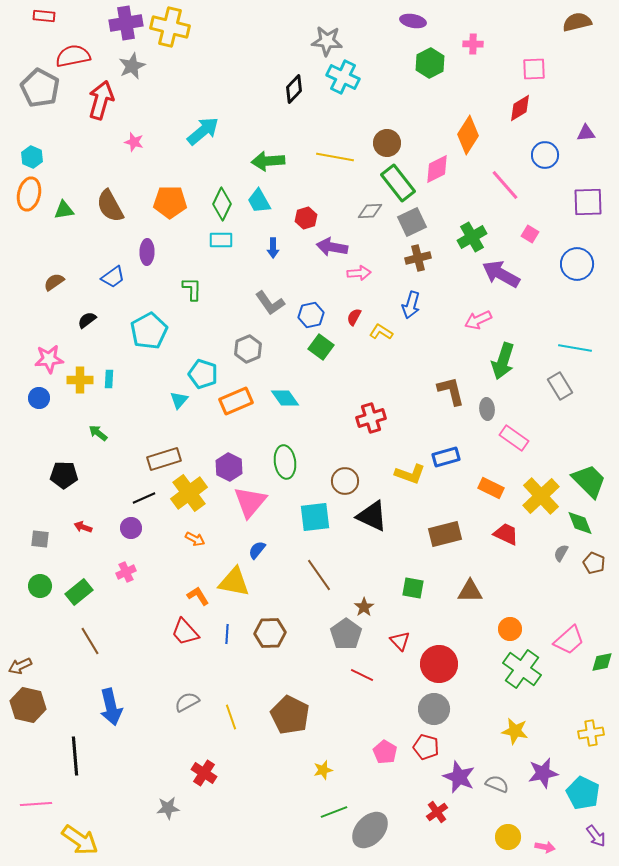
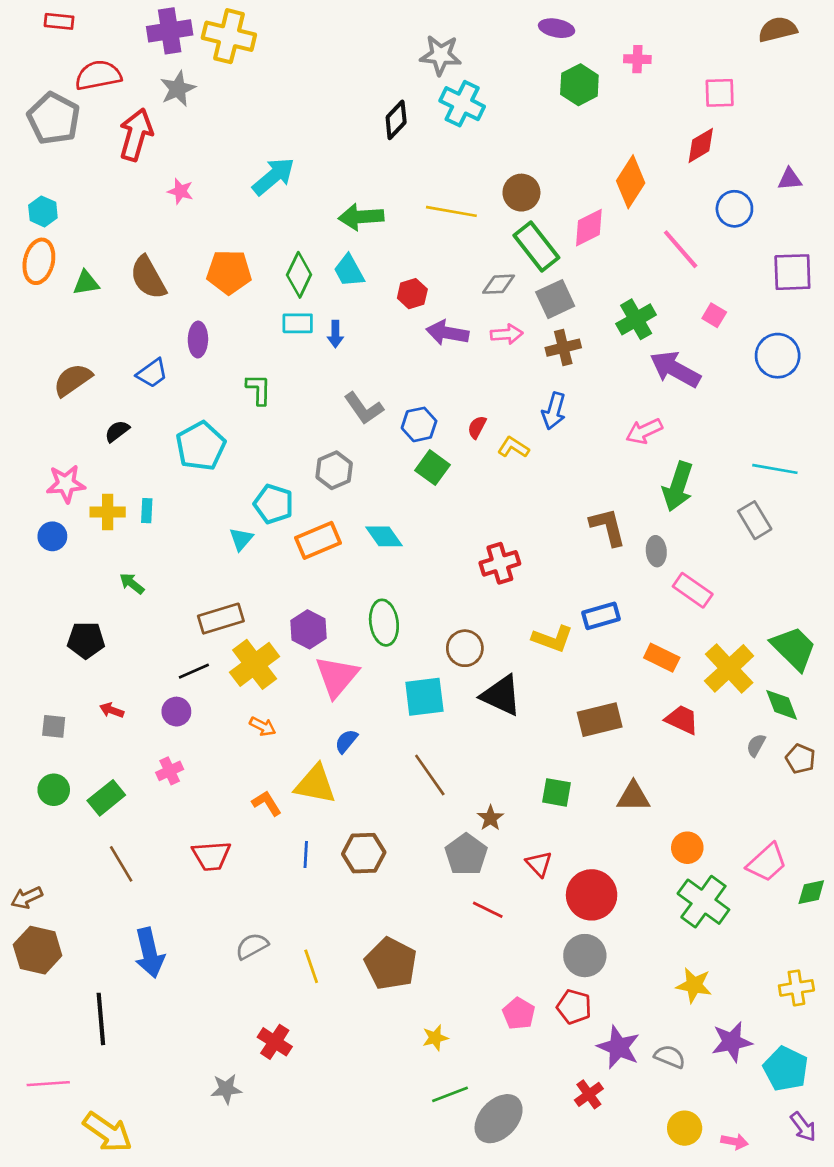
blue arrow: (273, 248) -> (335, 334), moved
pink arrow: (359, 273) -> (507, 334), moved
brown semicircle: (54, 282) -> (73, 380), size x1.4
red trapezoid: (185, 632) -> (211, 856), moved, turned -52

